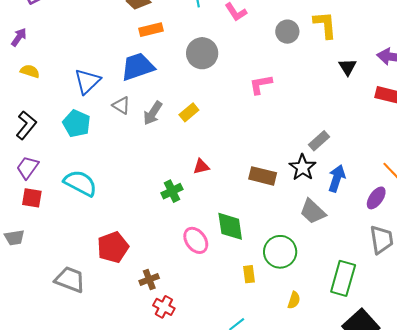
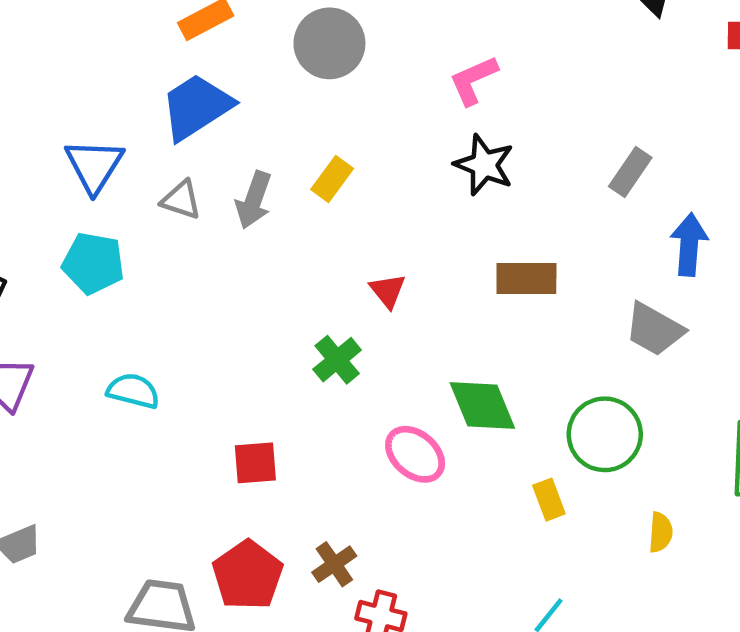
red triangle: (201, 167) -> (388, 291), turned -42
black star: (303, 167) -> (484, 165), moved
cyan semicircle: (80, 183) -> (133, 391), size x0.7
red square: (32, 198) -> (255, 463), moved
red pentagon: (113, 247) -> (248, 575), moved

